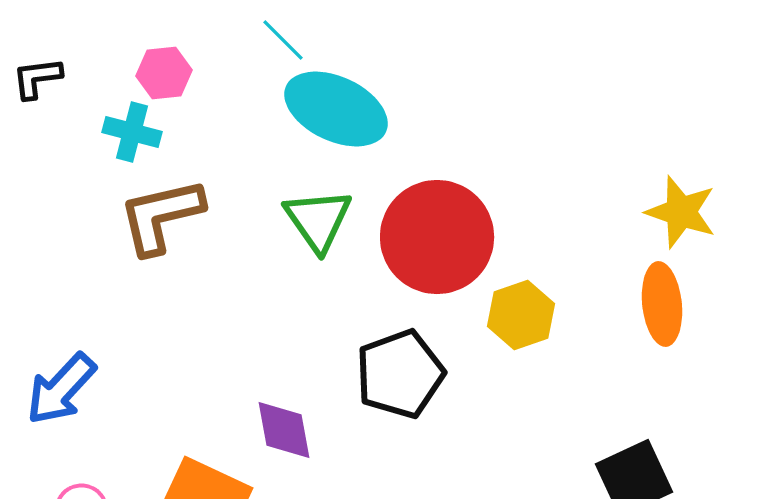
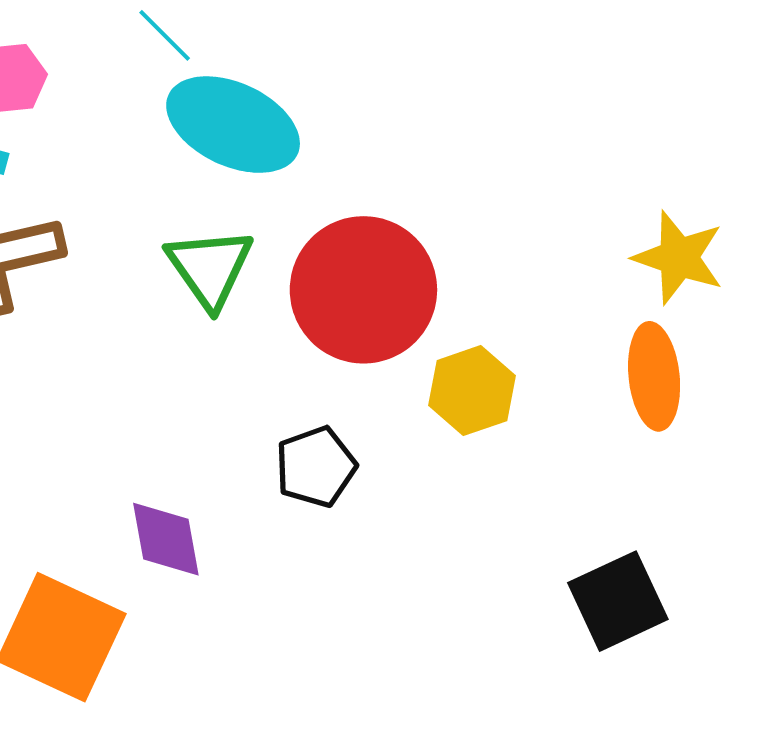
black pentagon: (400, 374) -> (316, 467), size x0.7

